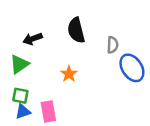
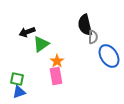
black semicircle: (76, 30) -> (85, 25), moved
green triangle: (19, 64) -> (41, 44), moved
pink rectangle: (48, 111) -> (56, 76), moved

